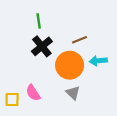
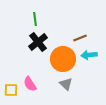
brown line: (79, 40) -> (80, 38), moved

